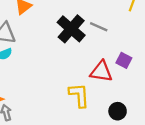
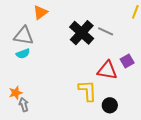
purple square: (124, 60) -> (127, 61), turned 32
black circle: (118, 111) -> (110, 105), moved

